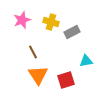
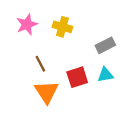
gray rectangle: (72, 32) -> (105, 45), moved
red square: (66, 80) -> (77, 77), moved

